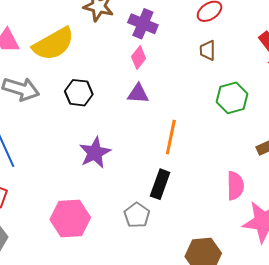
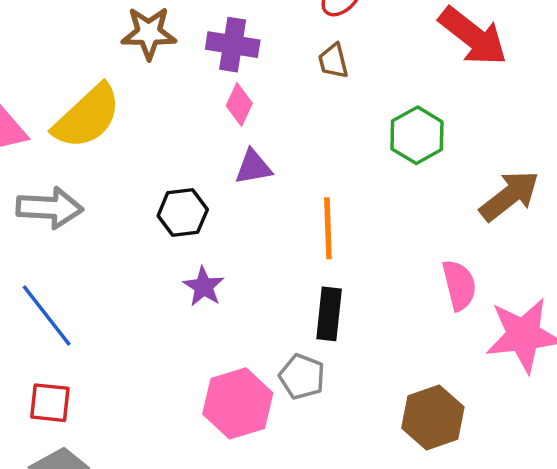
brown trapezoid: (208, 50) -> (333, 61), moved
black hexagon: (79, 93) -> (183, 213), moved
purple star: (95, 153) -> (204, 287), size x0.7
pink hexagon: (70, 218) -> (238, 403), moved

